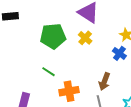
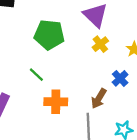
yellow cross: (85, 38) -> (100, 44), moved
blue cross: (119, 53) -> (120, 78), moved

